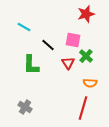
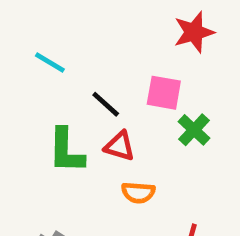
red triangle: (68, 63) -> (120, 146), moved, turned -40
orange semicircle: (90, 83) -> (138, 193), moved

